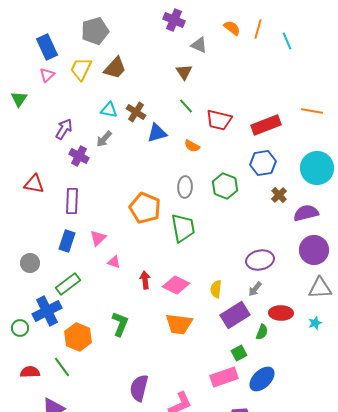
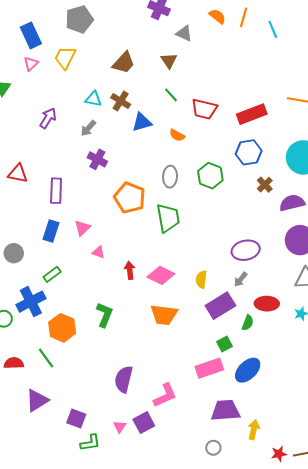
brown trapezoid: (115, 68) -> (124, 63), moved
purple cross: (79, 156) -> (97, 159), moved
green rectangle: (68, 284) -> (52, 274), size x0.7

